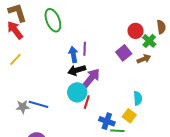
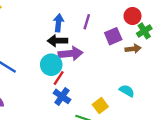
purple line: (85, 49) -> (87, 22), moved
purple arrow: (91, 78) -> (71, 54), turned 30
cyan semicircle: (138, 98) -> (127, 91), moved, turned -72
blue cross: (107, 121) -> (62, 96), moved

